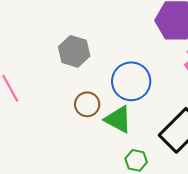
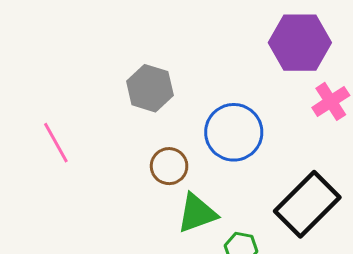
green triangle: (118, 119) -> (197, 213), moved, turned -48

